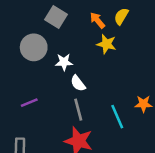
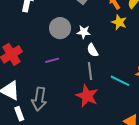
gray circle: (34, 47) -> (60, 28), moved
cyan line: (117, 117) -> (120, 81), turned -48

